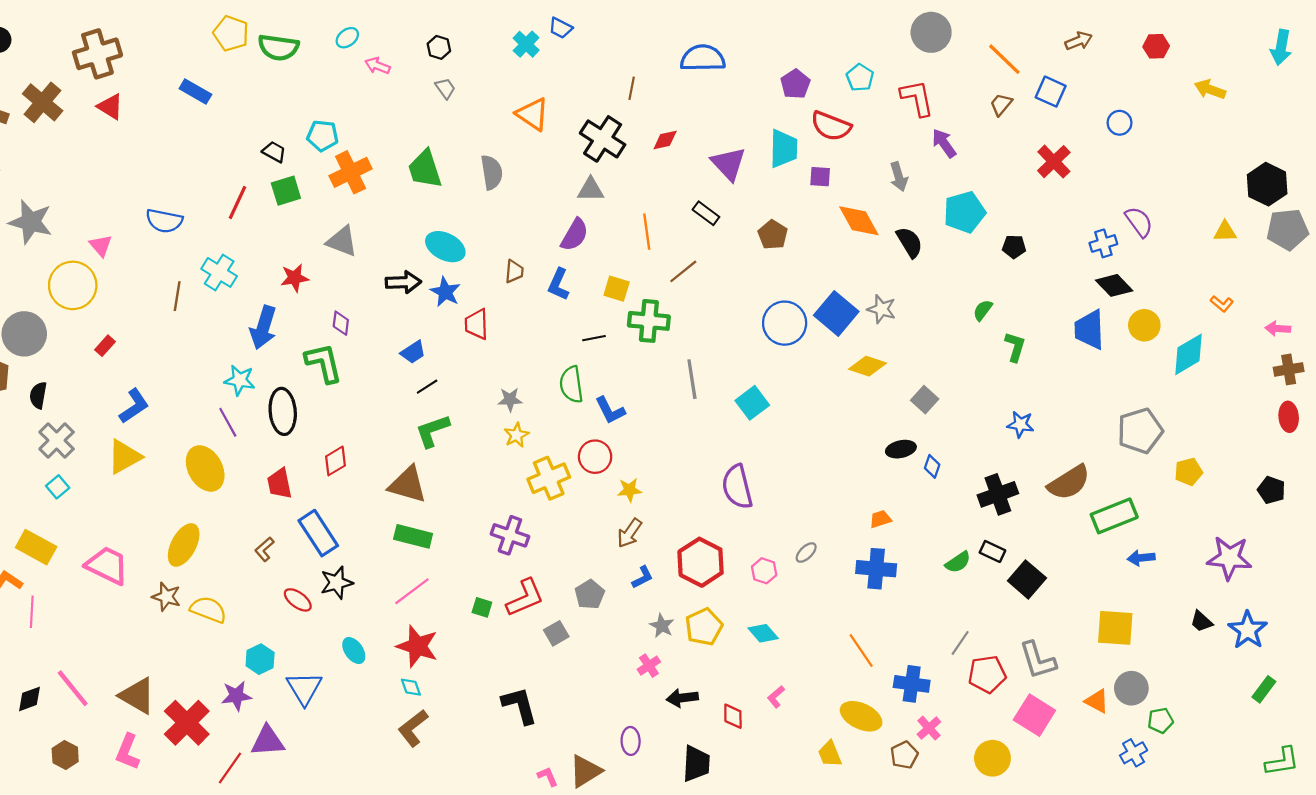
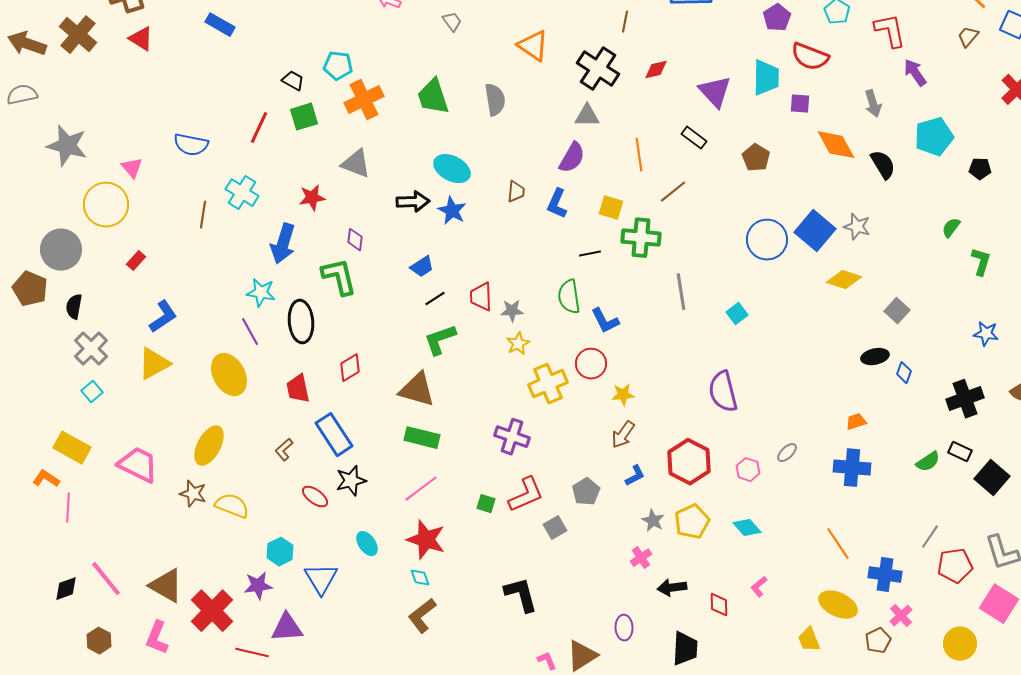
red trapezoid: (477, 324) -> (481, 297), moved
cyan square: (752, 403) -> (737, 314), size x0.7
red line: (230, 768) -> (252, 653), turned 68

